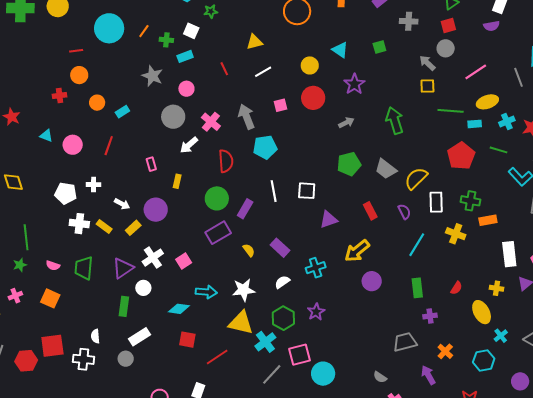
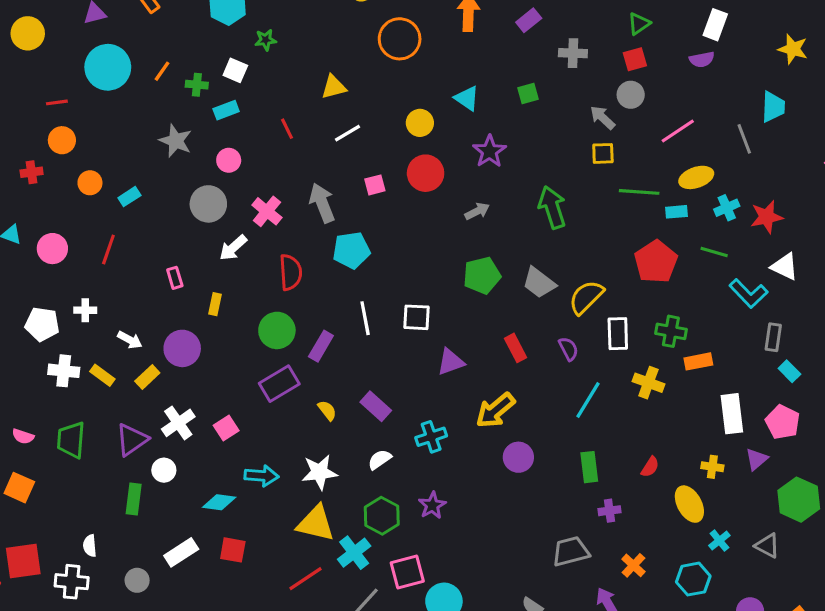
white rectangle: (139, 337) -> (181, 552), moved
red line: (217, 357) -> (305, 579), moved

